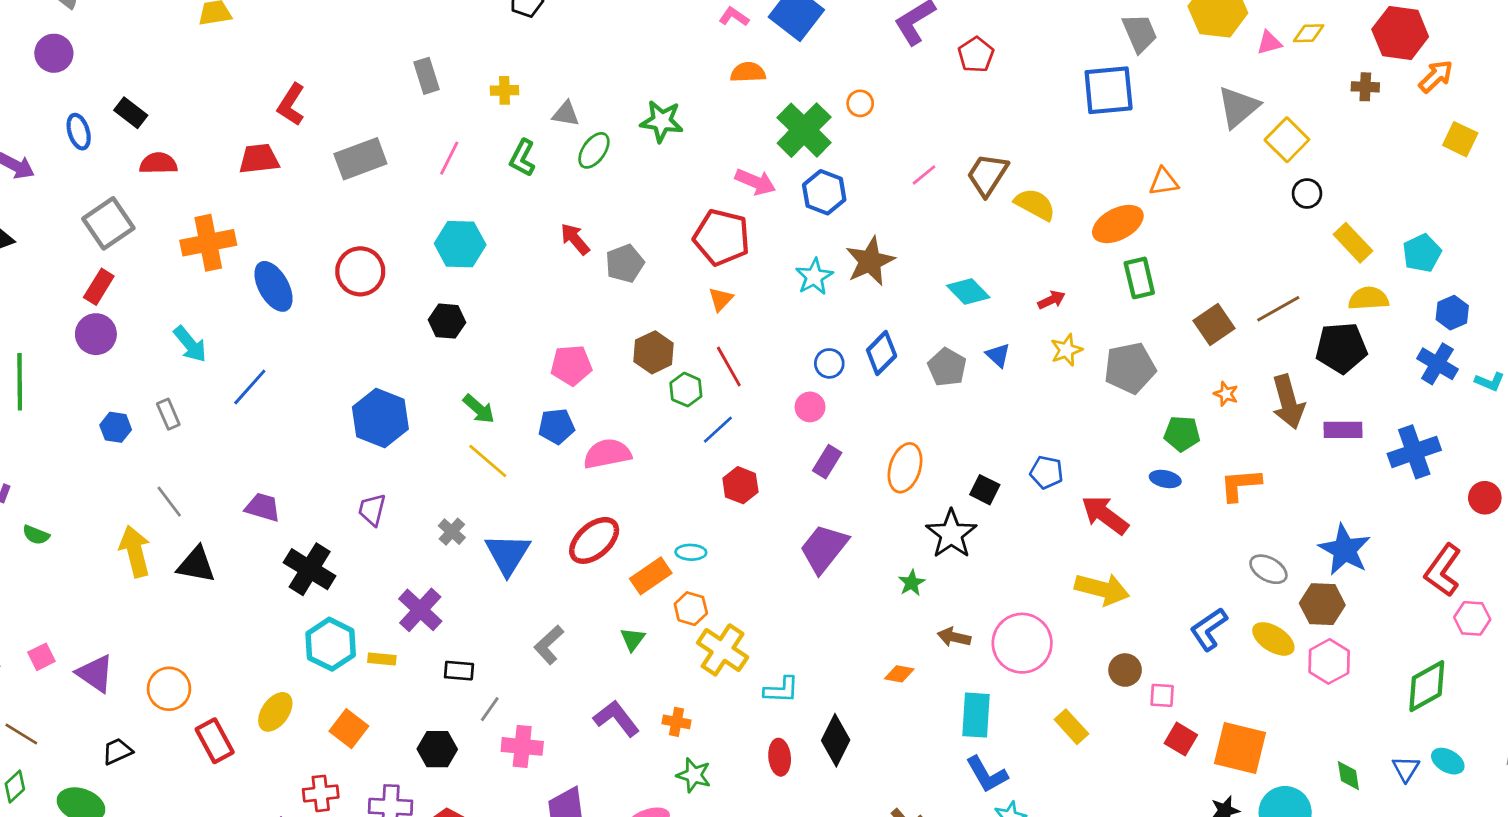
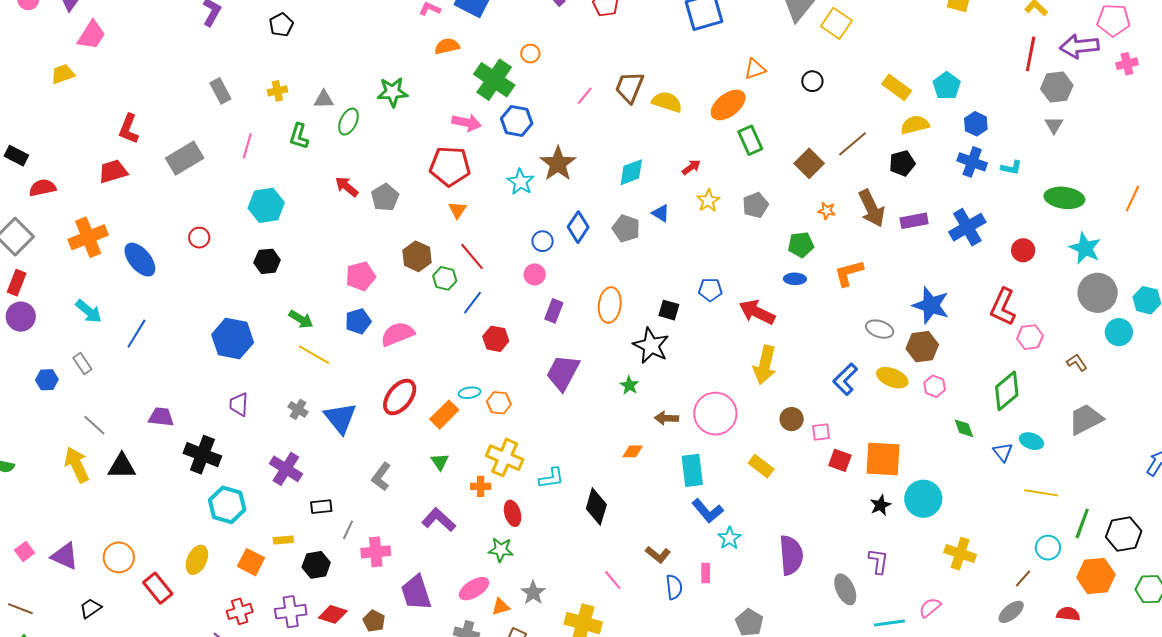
black circle: (1307, 193) -> (812, 81), moved
red circle: (360, 271) -> (199, 238), size x0.6
cyan diamond: (968, 292) -> (631, 172), turned -56
black pentagon: (1341, 348) -> (902, 163), size x0.7
gray pentagon: (1130, 368) -> (755, 205), size x0.7
yellow arrow: (1102, 589) -> (765, 365), turned 99
orange hexagon: (691, 609) -> (499, 403), moved
yellow rectangle: (382, 659) -> (283, 540), moved
pink hexagon: (1329, 661) -> (935, 386), size x0.7
orange cross: (677, 722) -> (481, 486), moved
red ellipse: (780, 757) -> (513, 513), moved
green diamond: (1348, 776) -> (964, 428), moved

